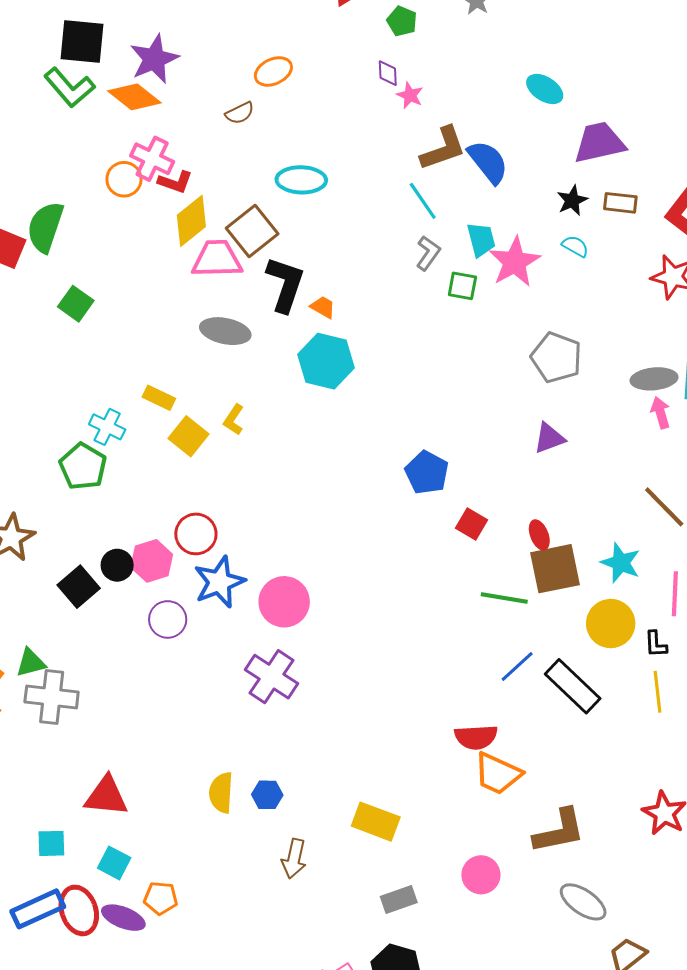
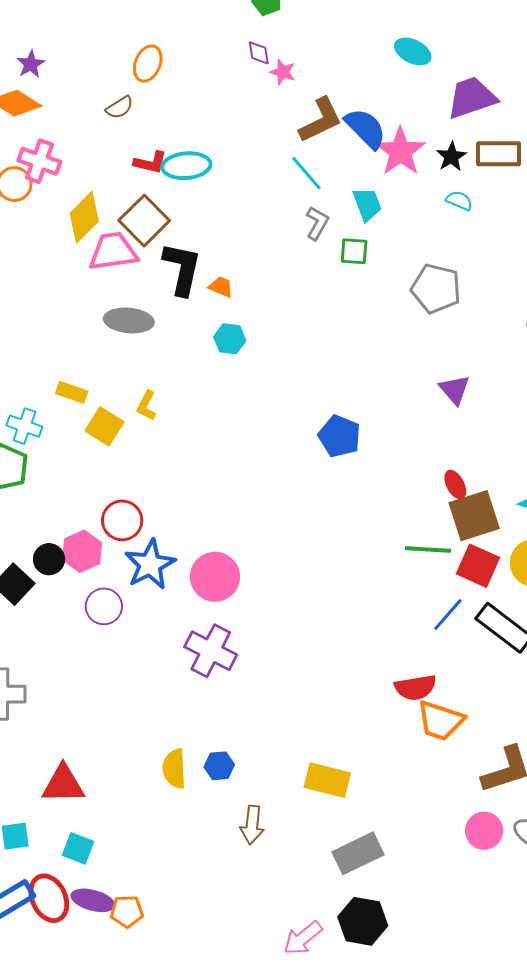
purple star: (154, 59) -> (31, 64), size x0.6
orange ellipse: (273, 71) -> (148, 64), turned -36
red L-shape: (175, 182) -> (150, 163), moved
brown rectangle: (620, 203) -> (498, 154), size x1.4
pink star: (515, 262) -> (400, 151), moved
gray pentagon: (556, 357) -> (436, 289), moved
cyan hexagon: (326, 361) -> (230, 339), size x0.6
purple triangle: (549, 438) -> (455, 390), turned -44
red square: (471, 524) -> (478, 566), moved, size x1.4
pink circle: (481, 875) -> (484, 831), moved
orange pentagon: (161, 898) -> (127, 911), moved
gray rectangle: (399, 899) -> (358, 853), size x1.4

